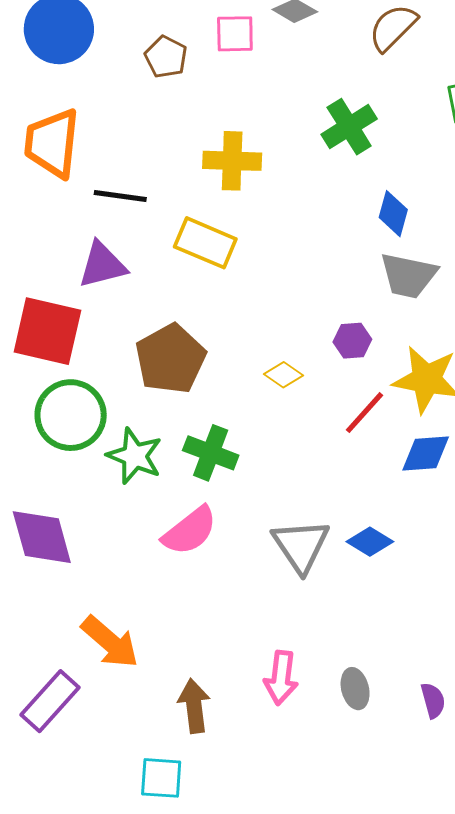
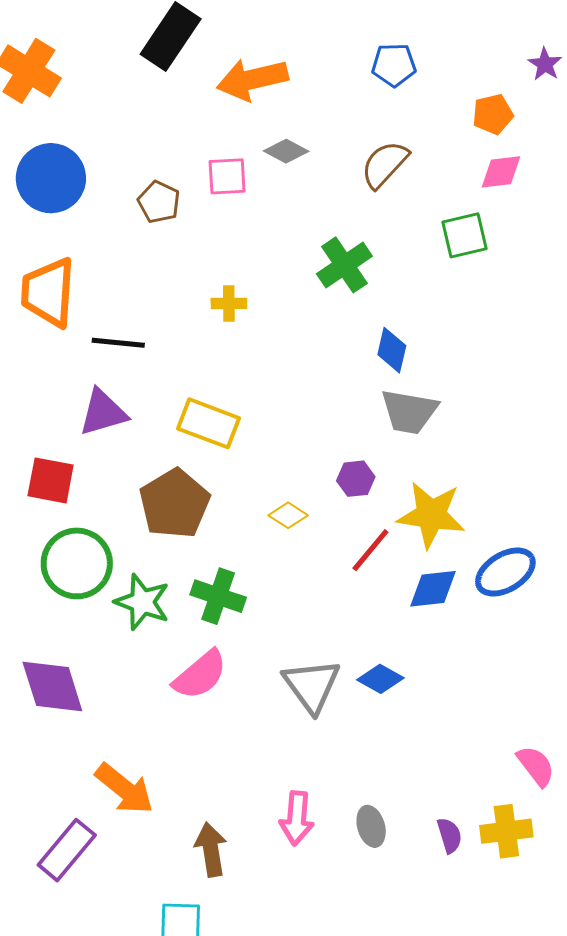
yellow cross: (232, 161) -> (229, 303), size x0.6
yellow rectangle: (205, 243) -> (208, 423), moved
red square: (47, 331) -> (51, 480), size x0.7

